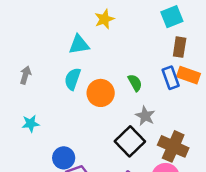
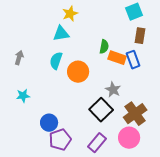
yellow star: (104, 19) -> (70, 14), moved
orange rectangle: (188, 75) -> (117, 58), moved
green semicircle: (135, 83) -> (104, 47), moved, turned 40
brown cross: (173, 146) -> (135, 114), turned 30

